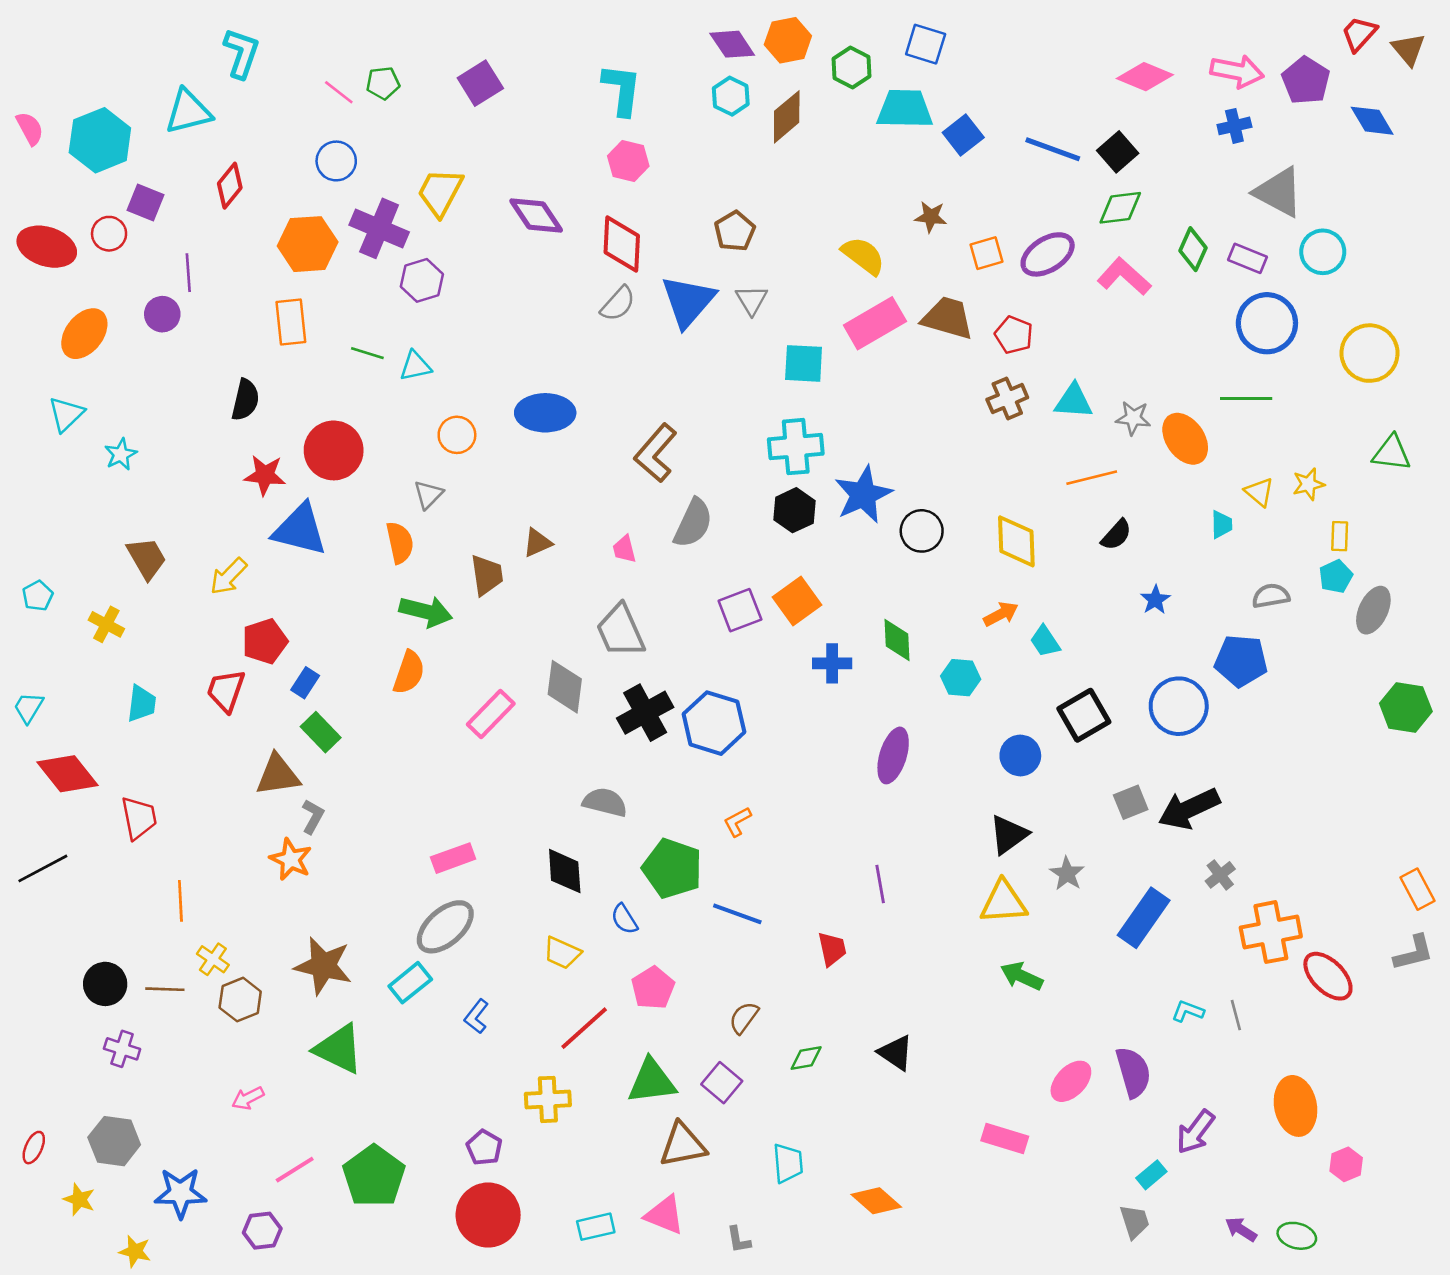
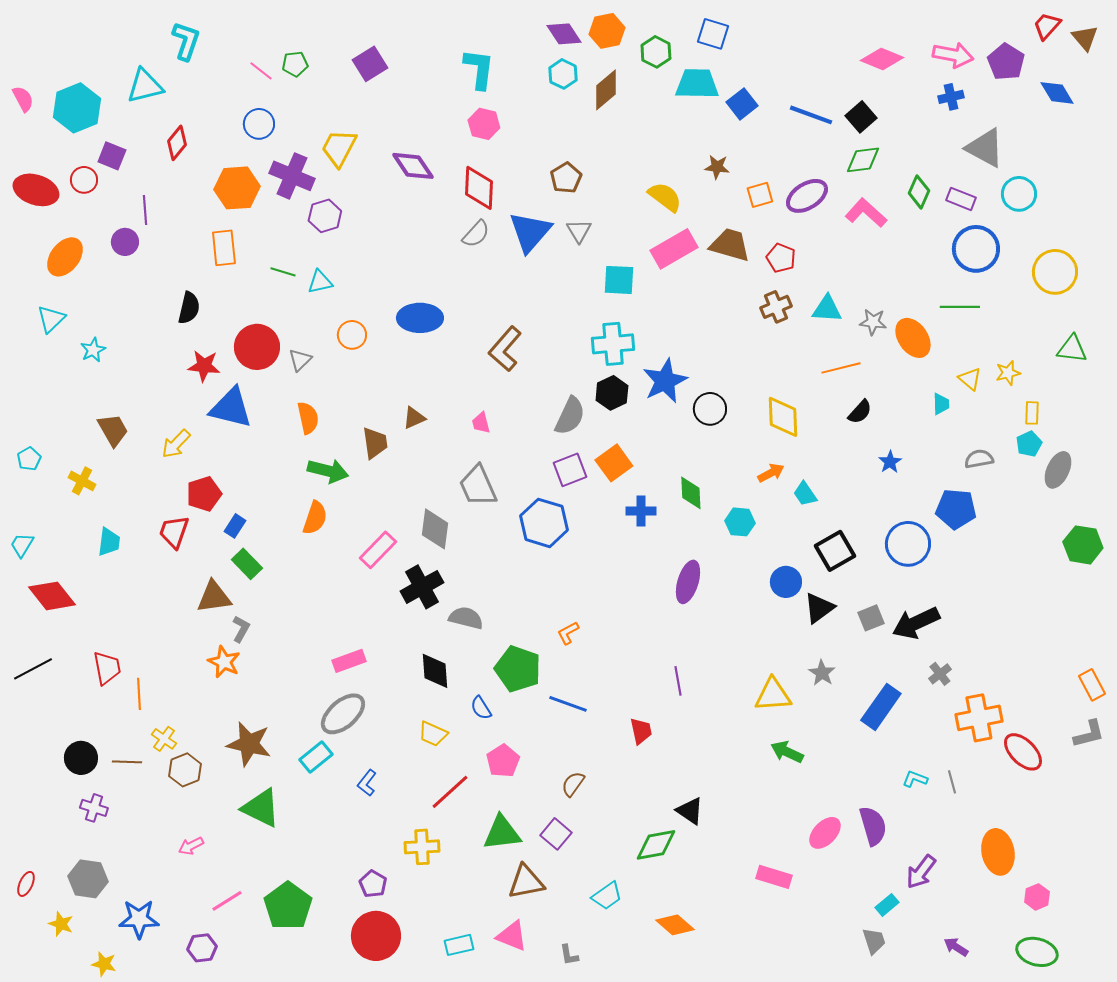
gray triangle: (428, 495) -> (300, 360), moved
gray semicircle: (693, 523) -> (570, 416), moved
black cross: (645, 713) -> (422, 587), moved
blue hexagon: (714, 723) -> (544, 523), moved
red trapezoid: (139, 818) -> (107, 668), moved
black triangle: (1009, 835) -> (819, 608), moved
green diamond: (806, 1058) -> (656, 845), moved, size x1.6
cyan trapezoid: (788, 1163) -> (607, 896), turned 60
green ellipse: (1297, 1236) -> (1037, 952), moved, size x1.4

